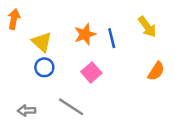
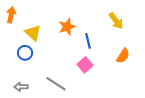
blue line: (112, 38) -> (88, 41), moved
blue circle: (44, 67) -> (25, 53), moved
pink square: (91, 72) -> (85, 65), moved

